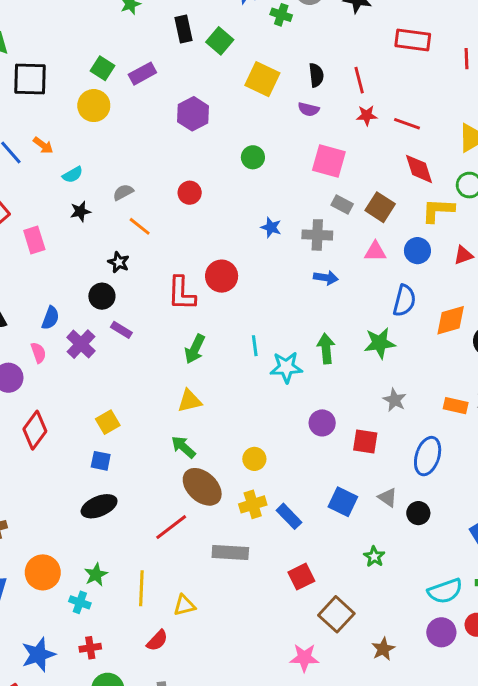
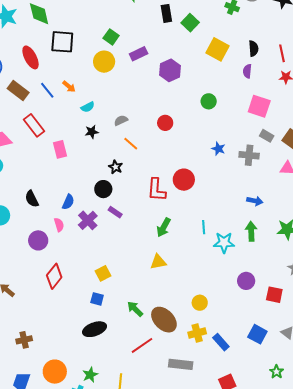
purple rectangle: (142, 74) -> (139, 54), moved
purple semicircle: (309, 109) -> (247, 71), turned 80
blue arrow: (326, 278) -> (255, 201), moved
green arrow: (183, 447) -> (135, 309), moved

